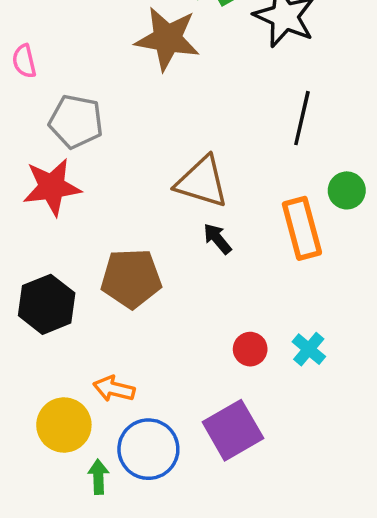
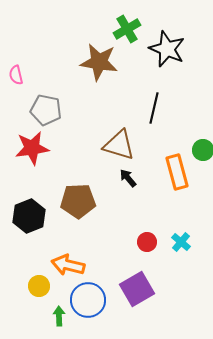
black line: (302, 118) -> (154, 108), moved
orange arrow: (114, 389) -> (68, 265), size x1.4
yellow circle: (64, 425) -> (39, 286), size x0.7

